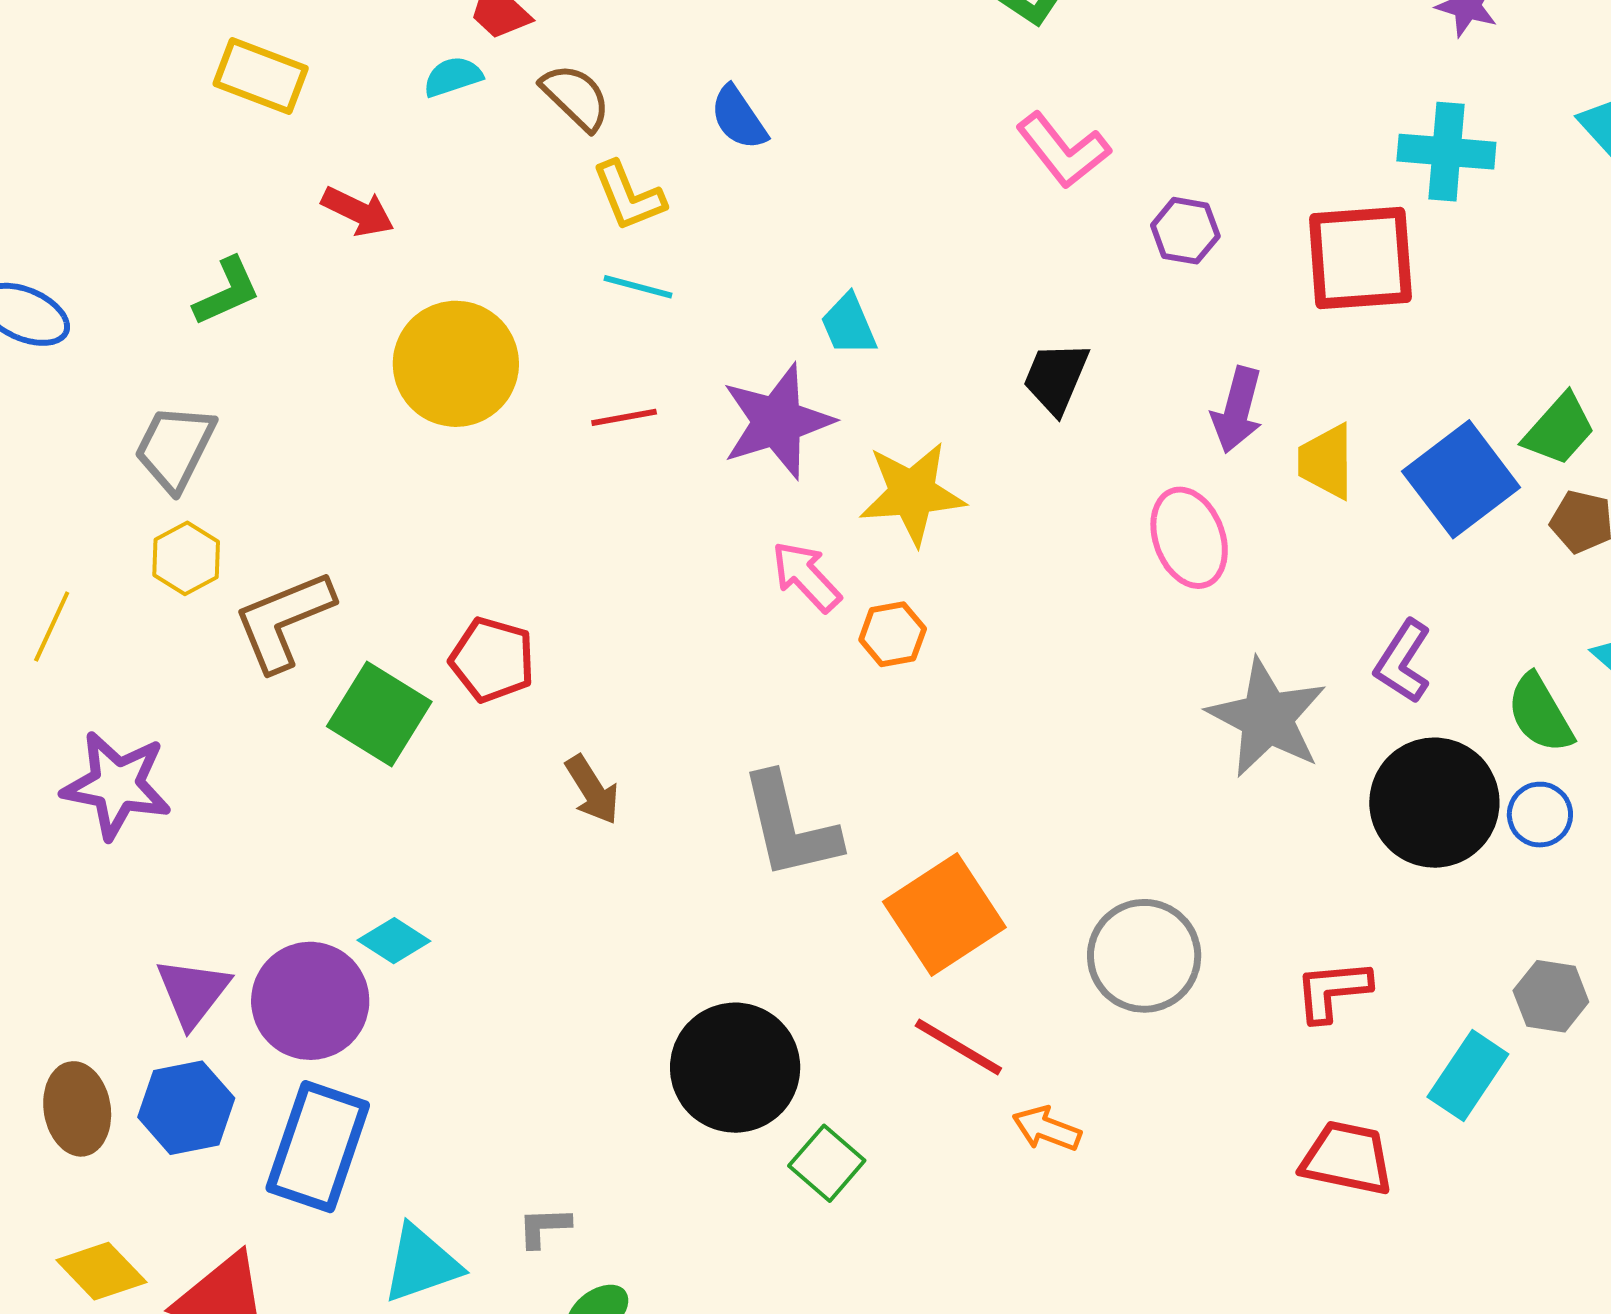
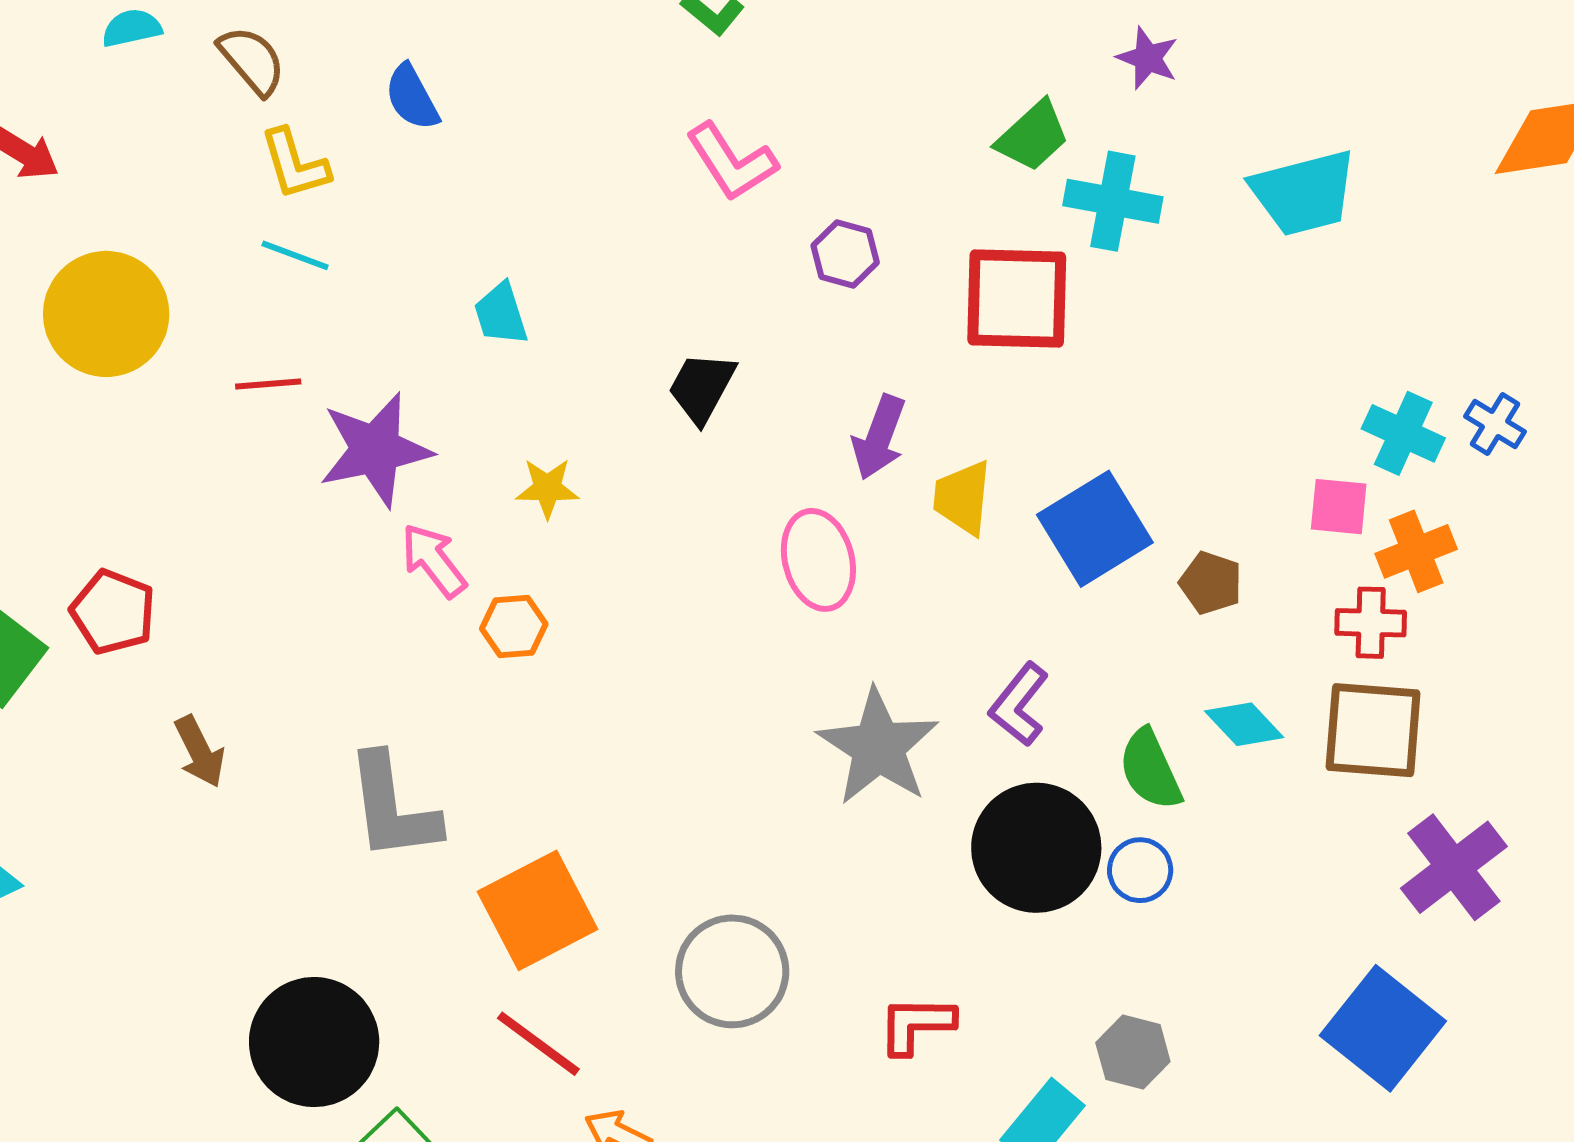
purple star: (777, 422) -> (375, 450), moved
green trapezoid: (1559, 429) -> (1033, 136), moved
yellow star: (912, 493) -> (547, 488), size x0.6

